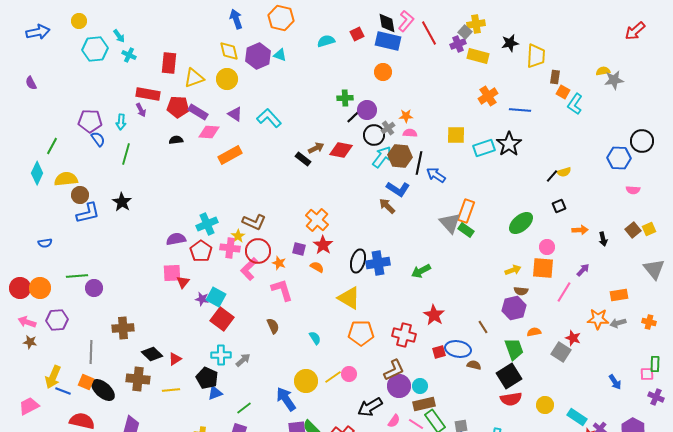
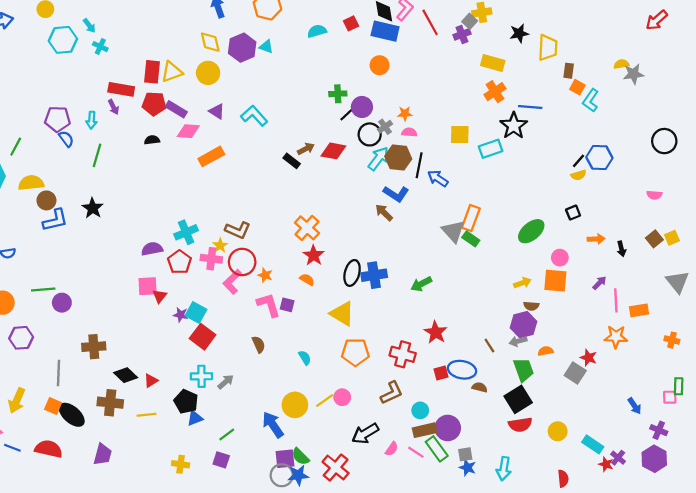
yellow rectangle: (478, 56) -> (493, 63), moved
red rectangle: (169, 63) -> (152, 72), moved
black star: (509, 144) -> (514, 126), moved
blue hexagon: (619, 158) -> (599, 158), moved
black line: (552, 176) -> (579, 161), moved
purple square: (299, 249) -> (287, 305), moved
pink line: (564, 292) -> (616, 300), moved, turned -35
gray arrow: (618, 323) -> (518, 341), moved
purple circle: (399, 386) -> (448, 428), moved
blue line: (63, 391) -> (12, 448), moved
purple cross: (656, 397) -> (659, 430), moved

